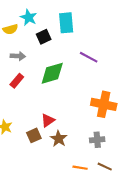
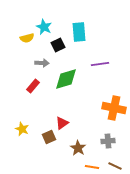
gray arrow: (18, 56) -> (42, 63), moved
purple line: (89, 57) -> (100, 64), turned -36
brown star: (59, 139) -> (78, 148), moved

